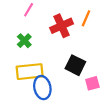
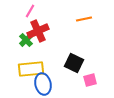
orange line: (86, 18) -> (84, 19), turned 56
red cross: (62, 26) -> (38, 31), moved

